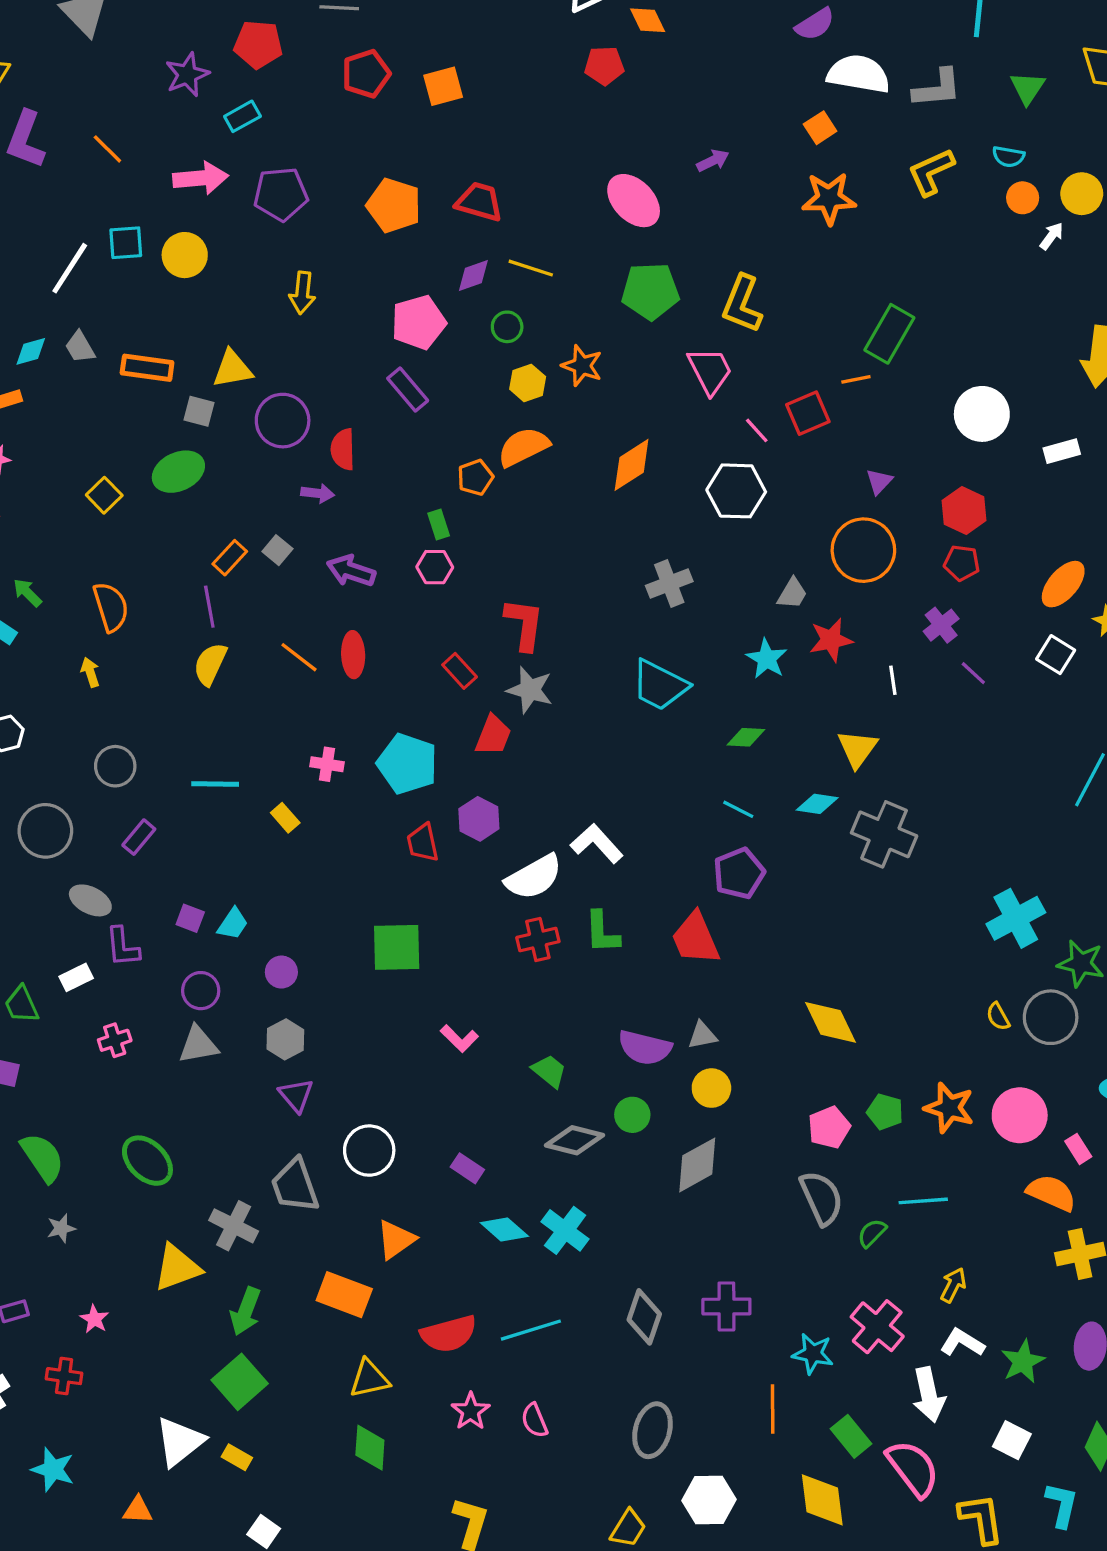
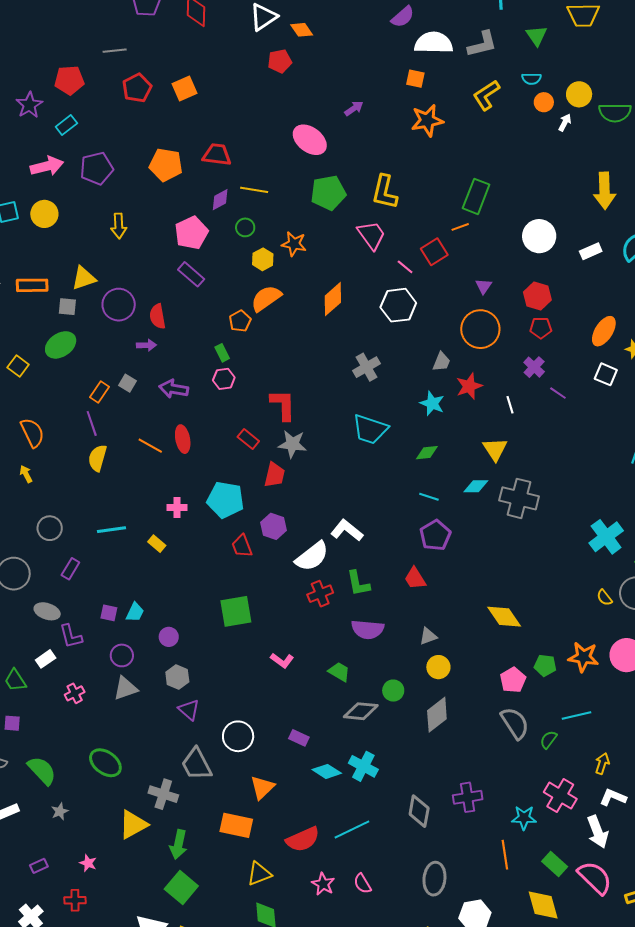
orange square: (820, 128) -> (415, 79), turned -36
red trapezoid: (695, 938) -> (415, 578), size x0.7
purple semicircle: (645, 1048) -> (368, 629), moved

